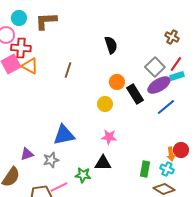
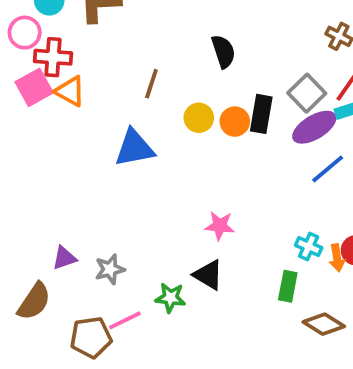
brown line: (68, 70) -> (151, 84), moved
black rectangle: (135, 94) -> (261, 114), moved, turned 42
yellow circle: (105, 104) -> (199, 118), moved
blue triangle: (64, 135) -> (134, 148), moved
black triangle: (103, 163) -> (208, 275), turned 30
cyan cross: (167, 169) -> (309, 247), moved

